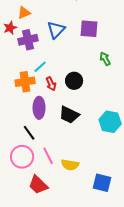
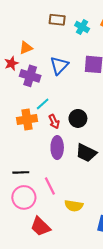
purple cross: (28, 40) -> (30, 76), turned 30
purple ellipse: (39, 108) -> (57, 148), moved
black trapezoid: (69, 115) -> (86, 153), moved
black line: (29, 133) -> (21, 172), moved, turned -56
pink line: (48, 156) -> (50, 186), moved

